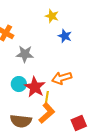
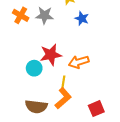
gray star: (25, 54) -> (45, 15), moved
red star: (35, 87) -> (51, 55), moved, turned 30

